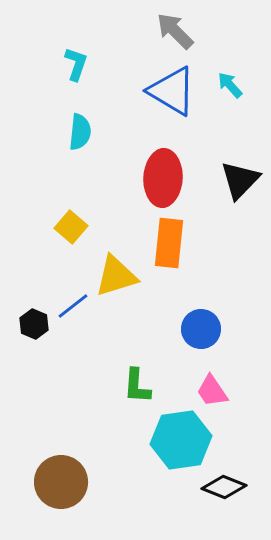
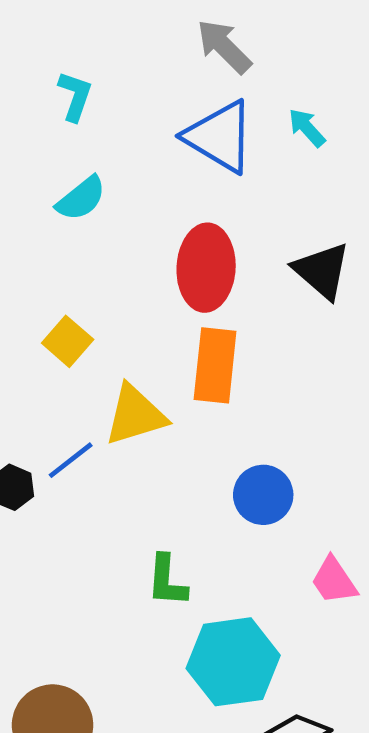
cyan semicircle: (80, 132) -> (81, 198), turned 45
black triangle: (240, 180) -> (322, 271), turned -33
pink trapezoid: (212, 391) -> (334, 581), moved

